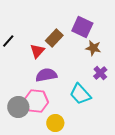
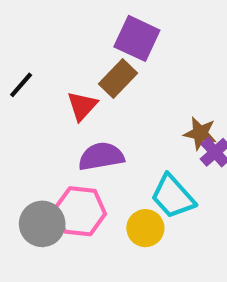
purple square: (82, 27) -> (137, 38), moved
brown star: (93, 48) -> (200, 133), moved
yellow circle: (55, 123) -> (145, 228), moved

